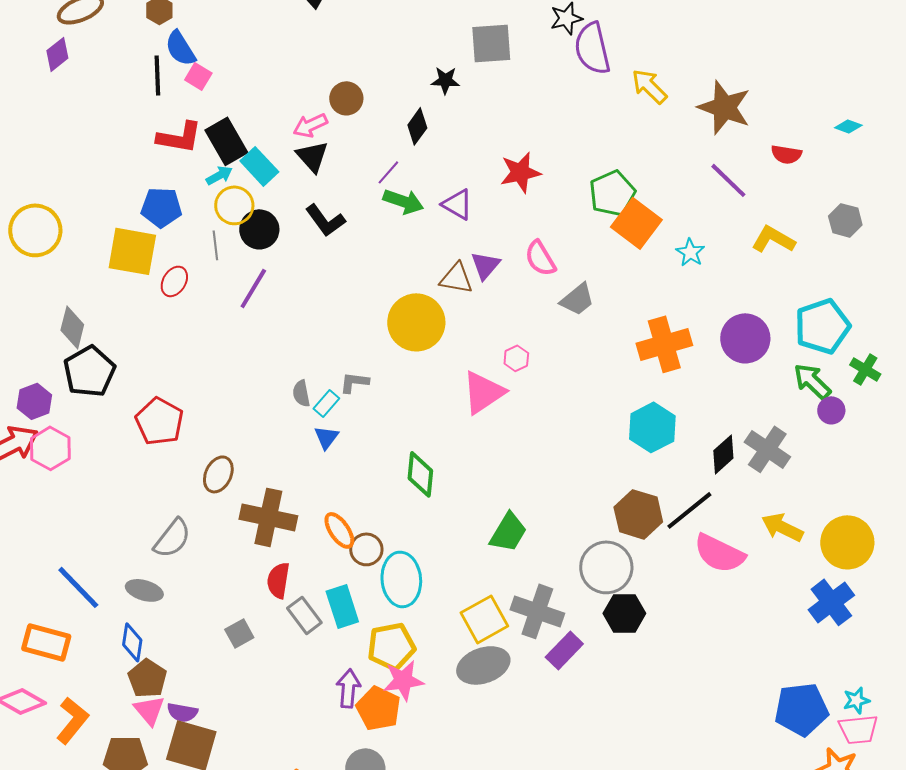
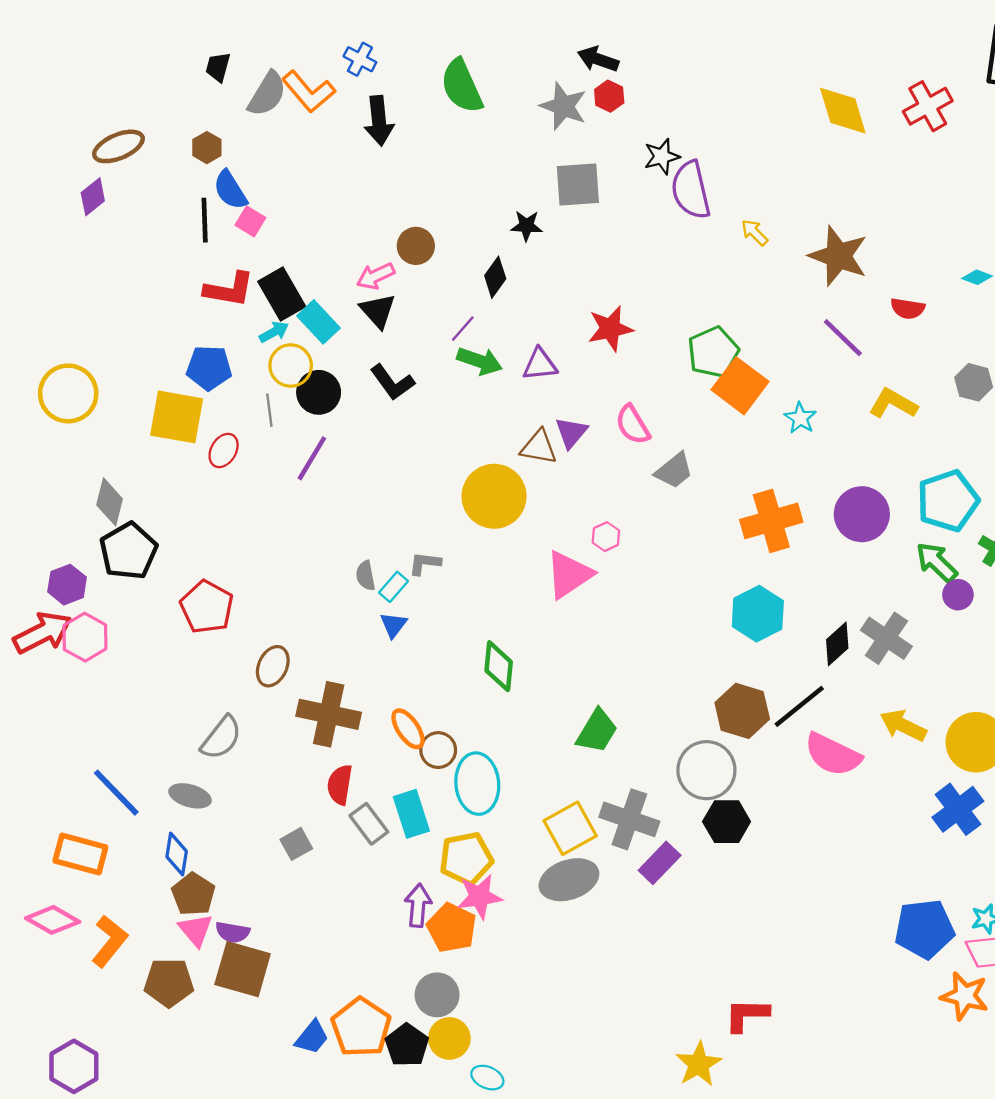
yellow arrow: (649, 86) -> (755, 233), size x0.7
purple triangle: (457, 204) -> (540, 364), turned -36

